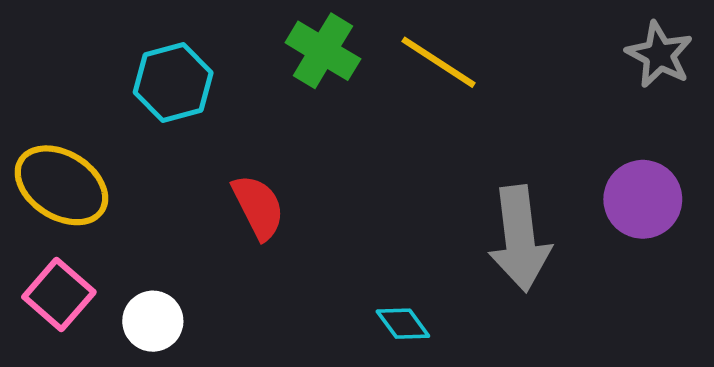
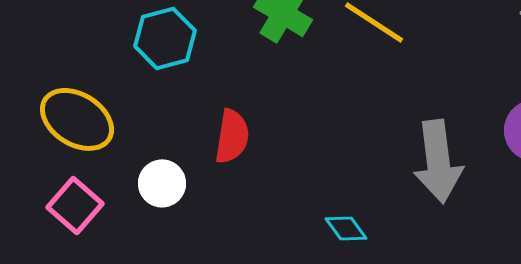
red semicircle: (258, 207) -> (232, 136), turned 36
white circle: (153, 321) -> (162, 183), moved

